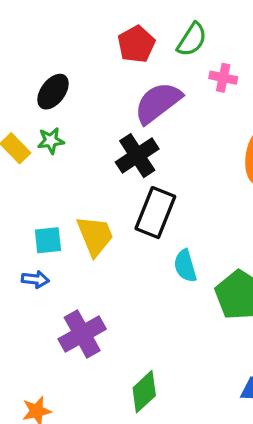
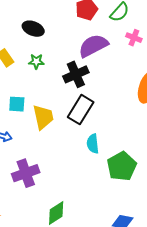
black ellipse: (53, 92) -> (33, 29), turned 65
green star: (51, 141) -> (36, 61), moved
cyan square: (48, 240) -> (17, 104), moved

